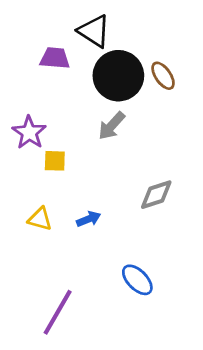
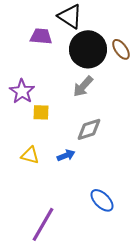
gray diamond: (156, 195) -> (89, 129), moved

